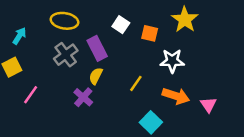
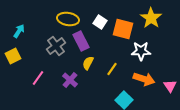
yellow ellipse: (64, 21) -> (68, 19), moved
orange square: (150, 33) -> (123, 29), size x1.5
yellow semicircle: (96, 76) -> (88, 63), moved
pink line: (31, 95) -> (38, 78), moved

